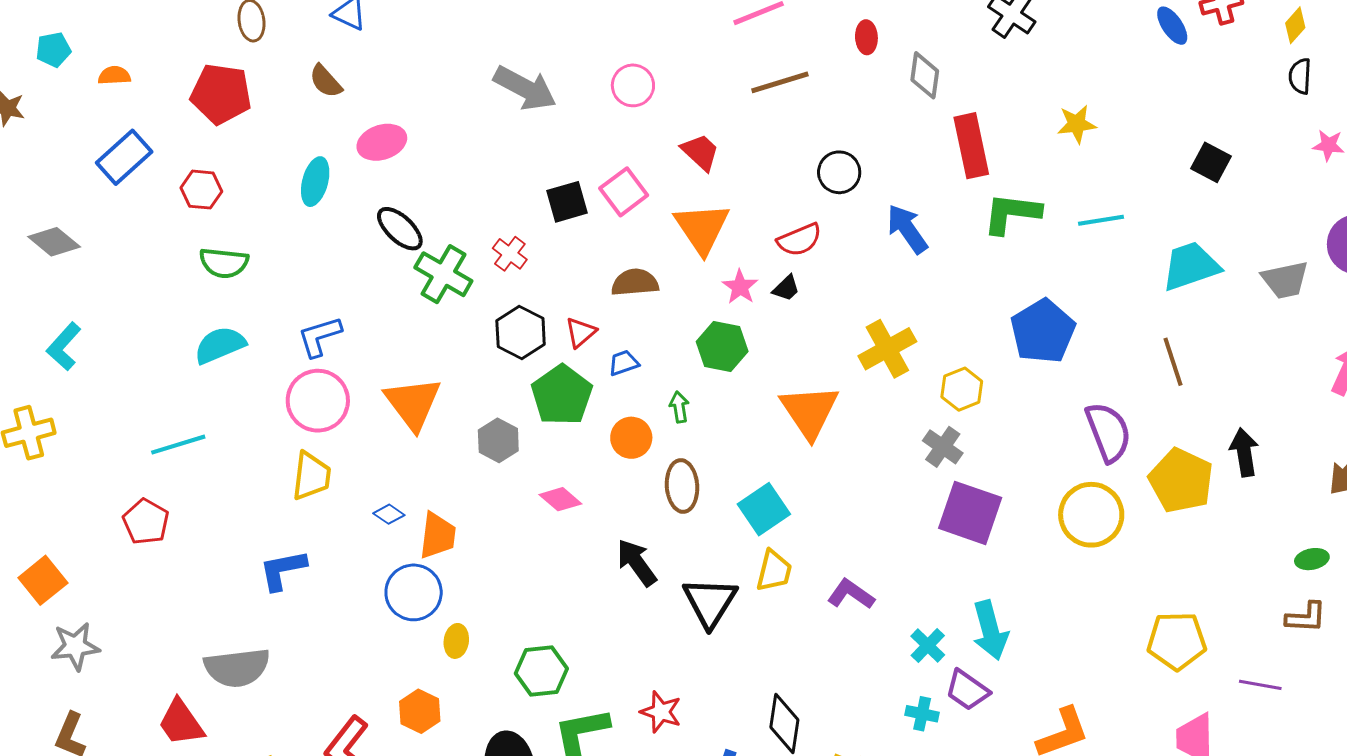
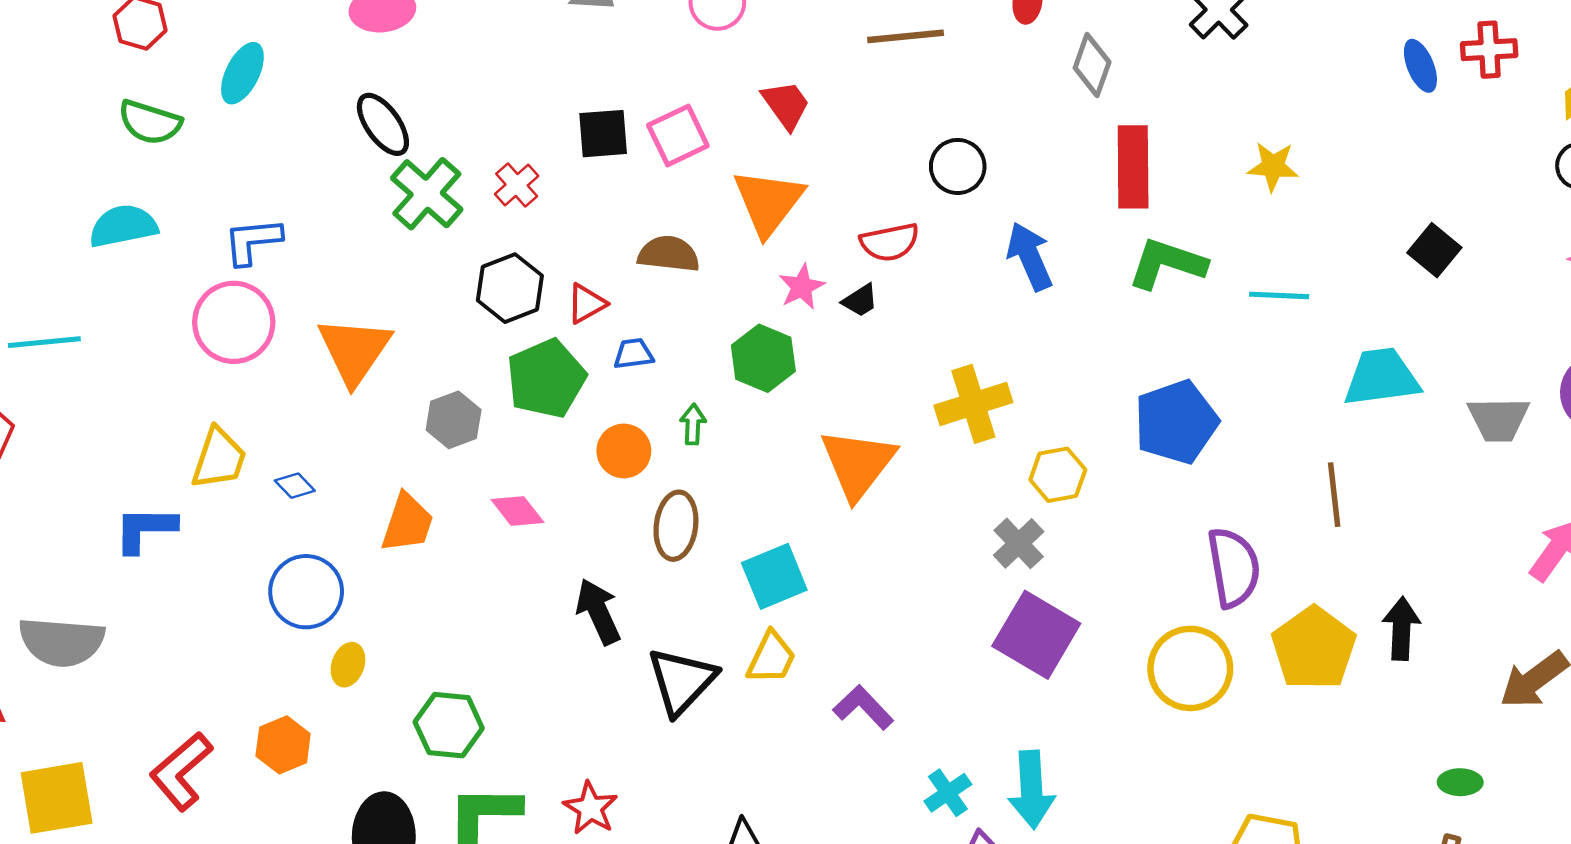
cyan ellipse: (315, 182) -> (242, 73), moved
yellow trapezoid: (311, 476) -> (219, 458), moved
orange trapezoid: (438, 536) -> (407, 523), moved

